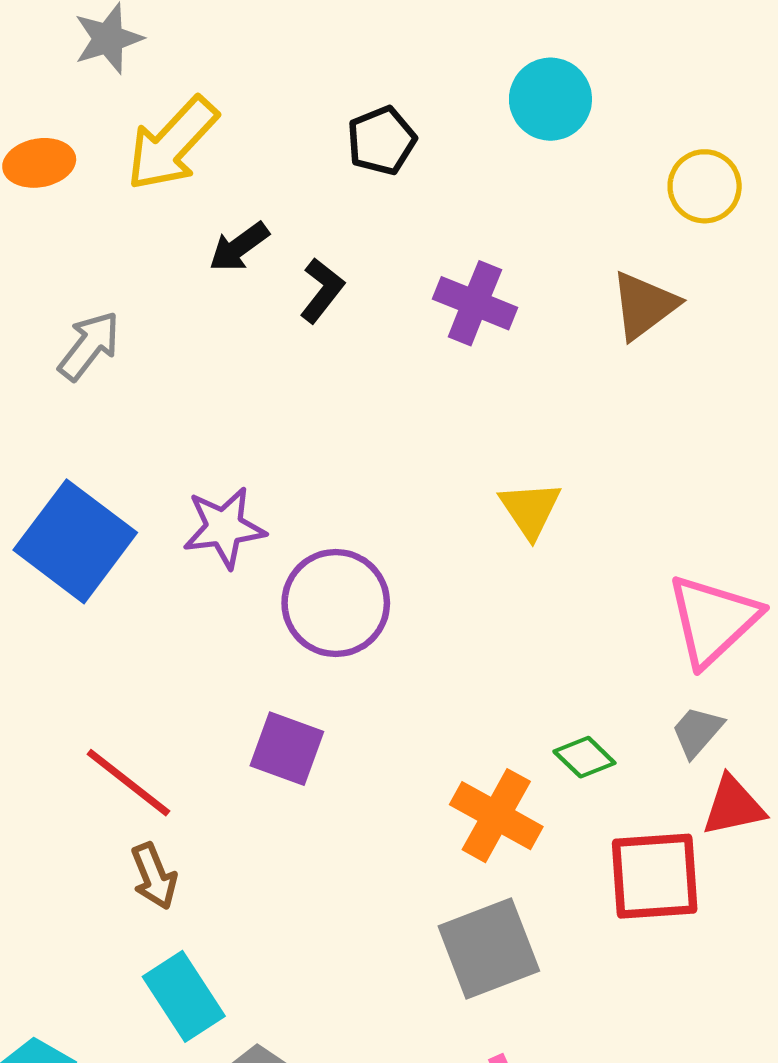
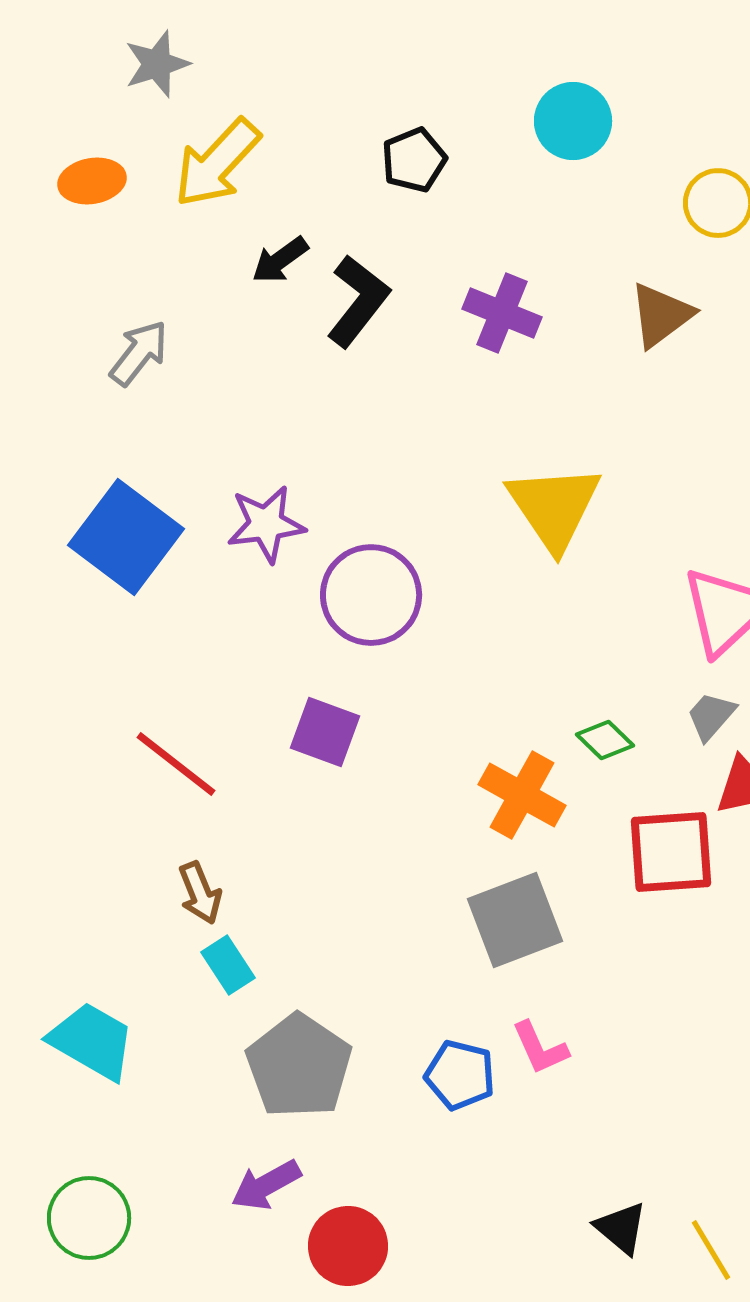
black L-shape: (322, 290) -> (358, 301), size x1.5
yellow triangle: (530, 509) -> (554, 507), size x1.6
brown arrow: (154, 876) -> (200, 893), moved
cyan rectangle: (184, 996) -> (228, 965), size x0.7

